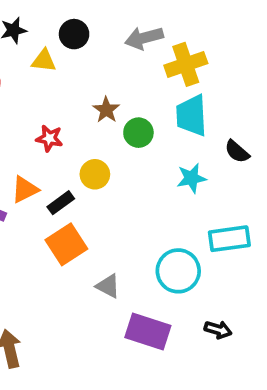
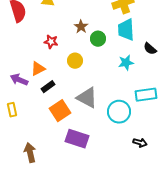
black rectangle: (61, 203) -> (48, 87), moved
orange square: (66, 244) -> (60, 111), moved
gray triangle: (108, 286) -> (87, 98), moved, size x1.6
purple rectangle: (148, 332) -> (77, 139), moved

